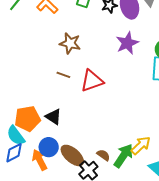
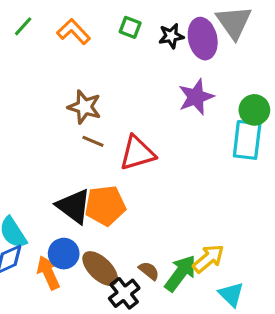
brown star: (70, 43) -> (84, 107), moved
black triangle: (53, 117) -> (74, 206), size x1.4
orange pentagon: (28, 119) -> (105, 206), moved

